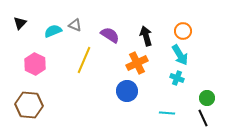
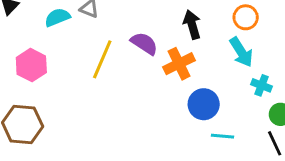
purple semicircle: (110, 35) -> (144, 43), moved
cyan cross: (177, 78) -> (262, 85), moved
blue circle: (127, 91) -> (204, 104), moved

